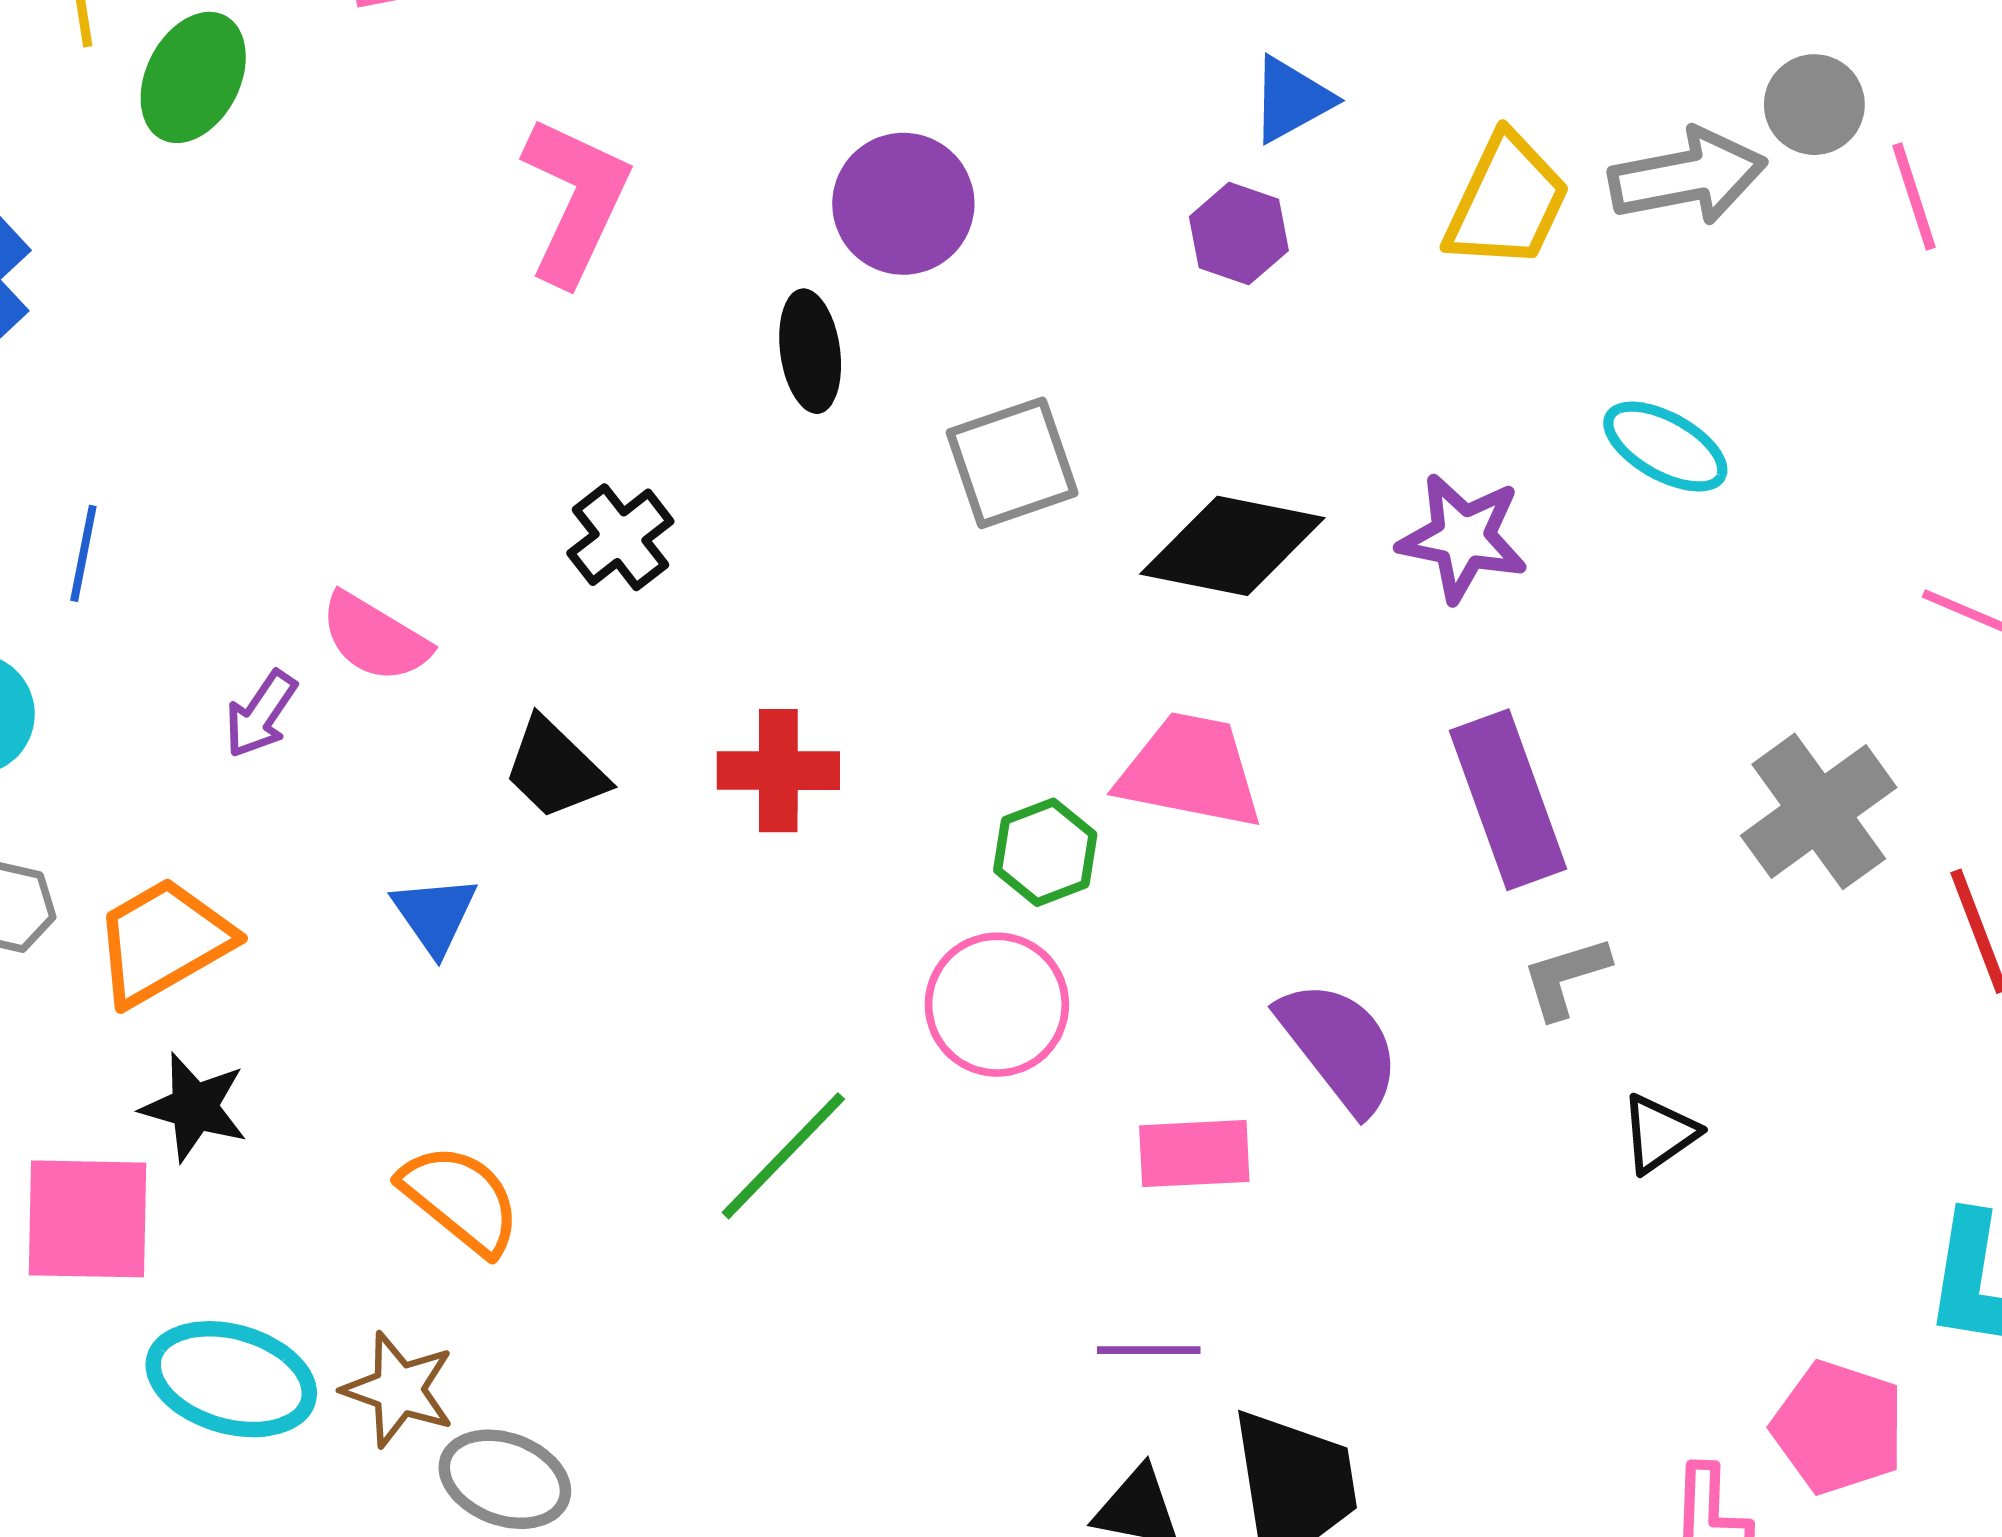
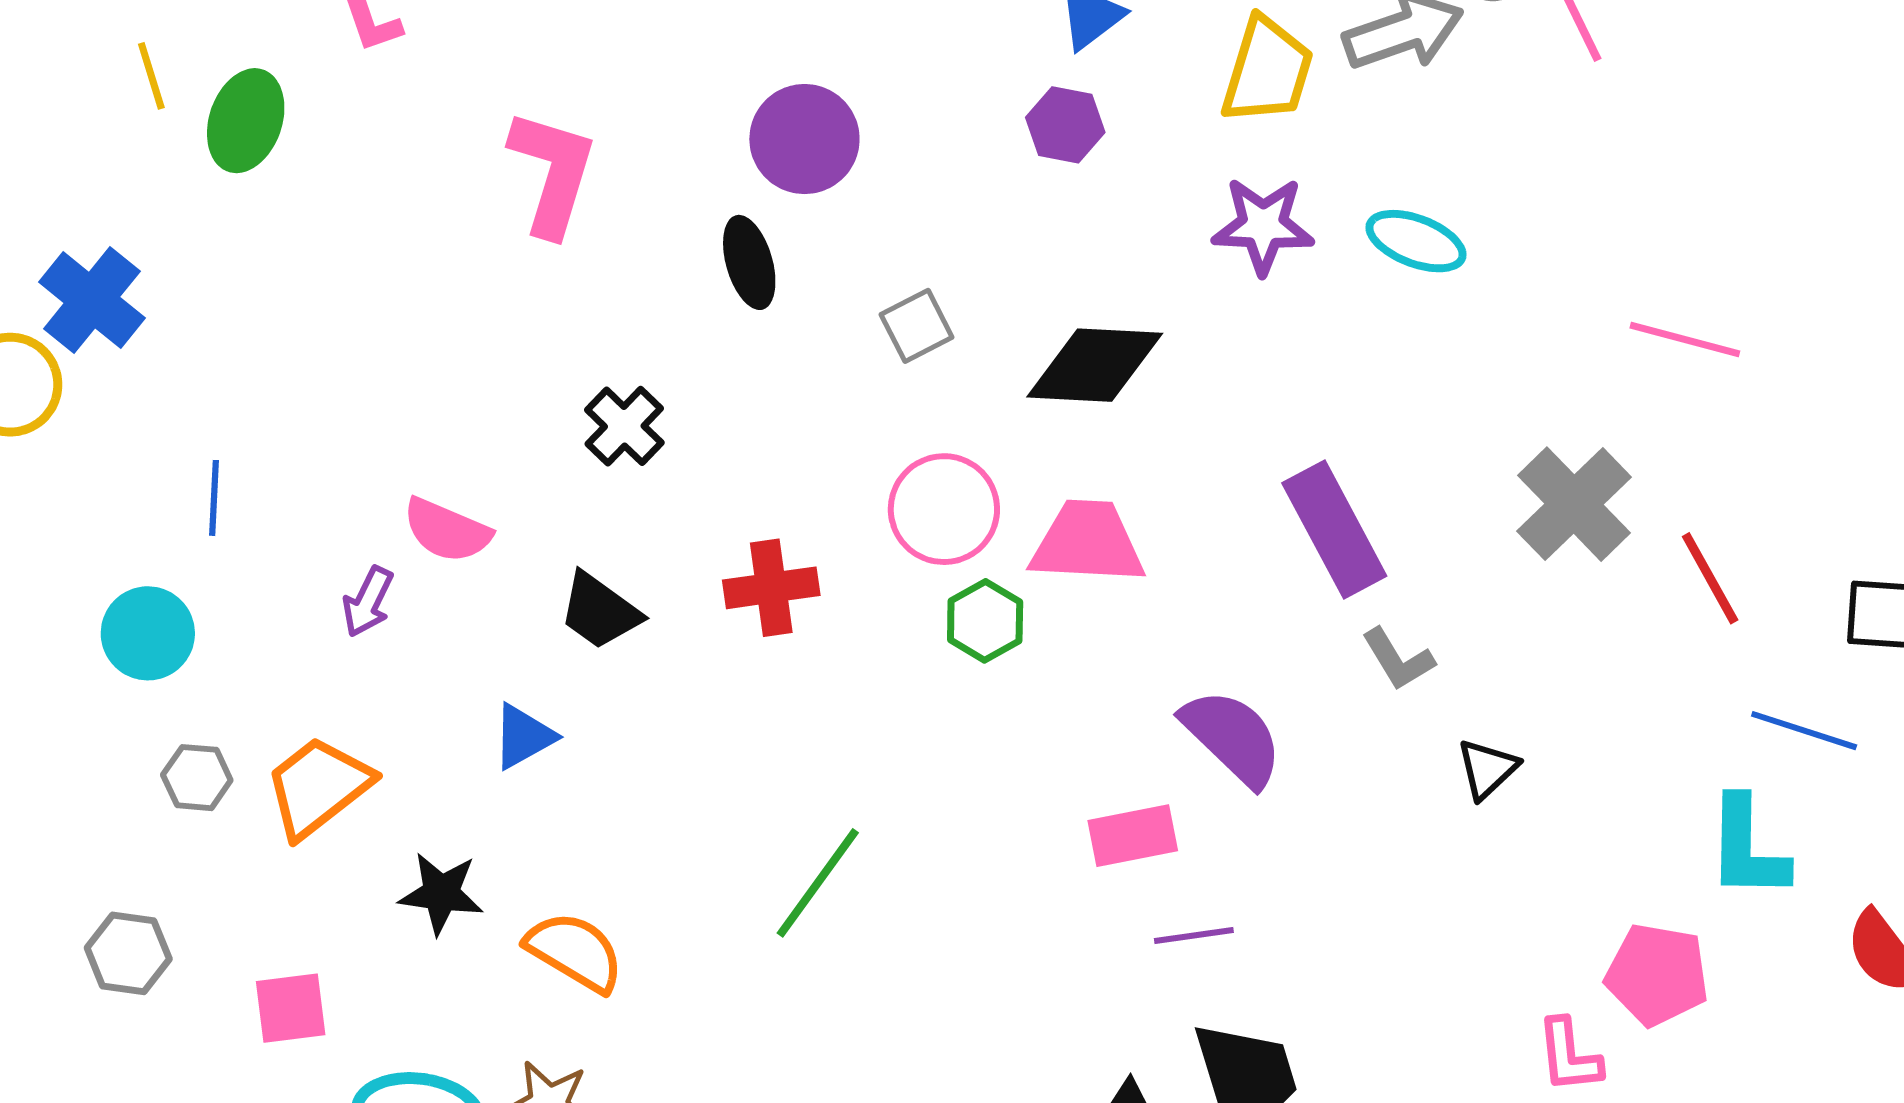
gray square: (1012, 463) -> (917, 326), size x0.7
purple star: (1463, 538) -> (1263, 226), moved
blue triangle: (435, 915) -> (523, 736), turned 44
gray L-shape: (1566, 977) -> (1398, 659), turned -96
pink circle: (997, 1005) -> (944, 509), moved
black star: (194, 1107) -> (441, 893), moved
pink square: (87, 1219) -> (291, 1008), size x0.7
purple line: (1149, 1350) -> (1194, 936), moved

